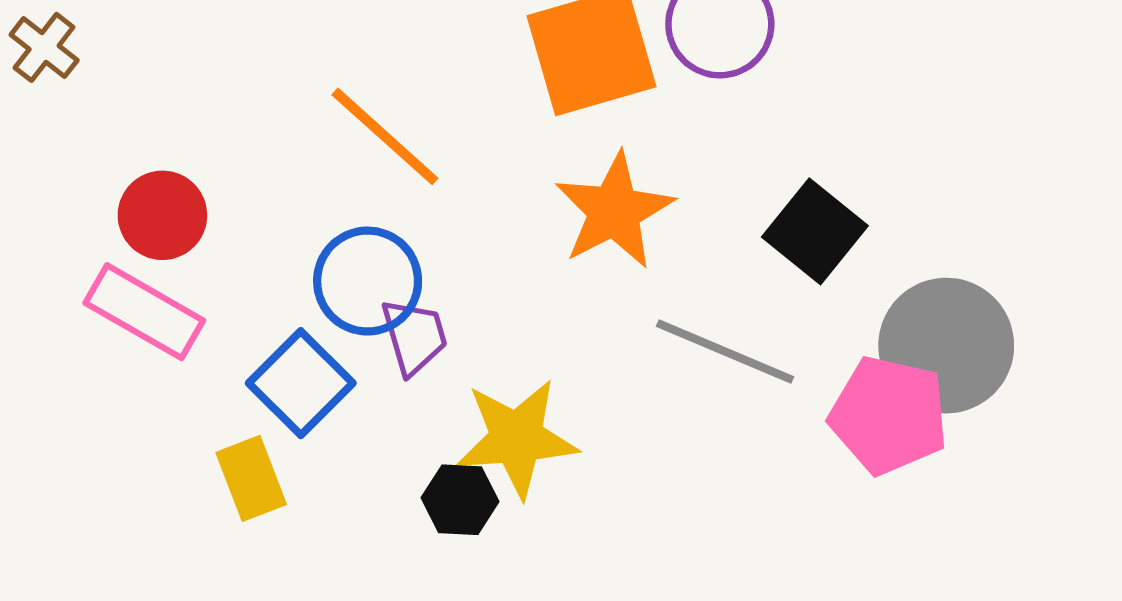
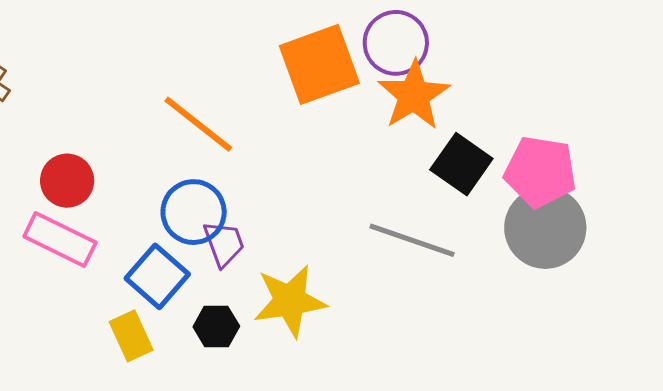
orange star: (614, 211) -> (414, 95), moved
pink pentagon: (889, 415) -> (540, 172), moved
black hexagon: (460, 500) -> (216, 326), moved

